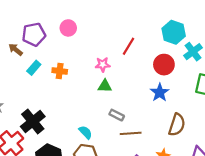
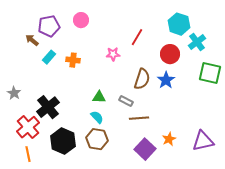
green triangle: (105, 86) -> (99, 97), moved
brown semicircle: (177, 125) -> (142, 79), moved

